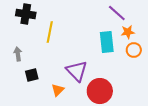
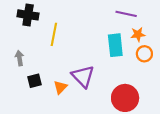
purple line: (117, 13) -> (126, 14), turned -30
orange triangle: (58, 90) -> (60, 87), moved
red circle: (100, 91) -> (125, 98), moved

